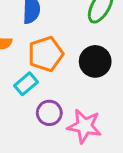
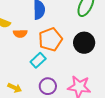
purple circle: (49, 113) -> (48, 86), moved

